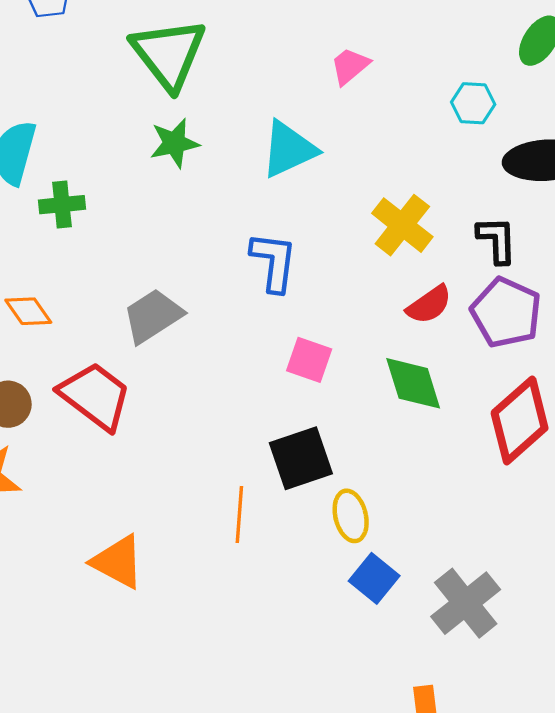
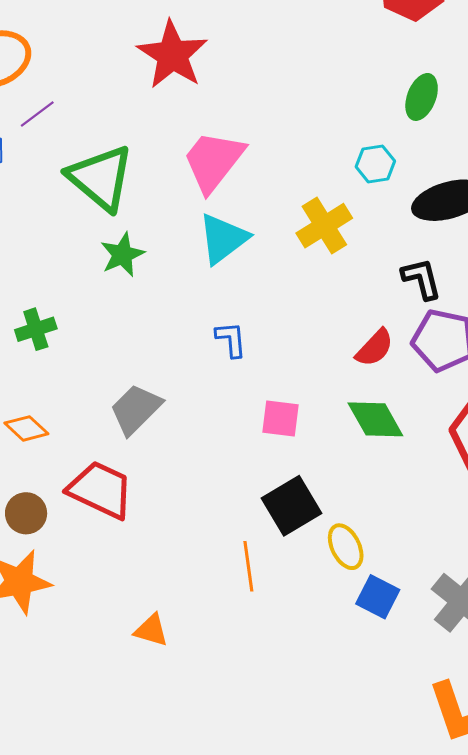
pink trapezoid: (350, 66) -> (213, 161), moved, size x1.8
yellow cross: (402, 225) -> (324, 226), moved, turned 32
blue L-shape: (274, 262) -> (231, 339), size x0.7
orange triangle: (118, 562) -> (151, 630), size x0.7

